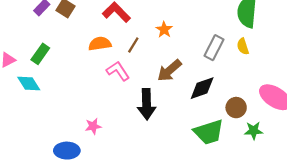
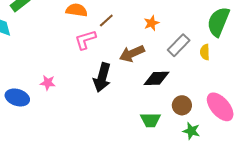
orange star: (164, 30) -> (151, 23), moved
pink L-shape: (118, 71) -> (85, 40), turned -90
green trapezoid: (209, 132) -> (150, 120), size x0.7

